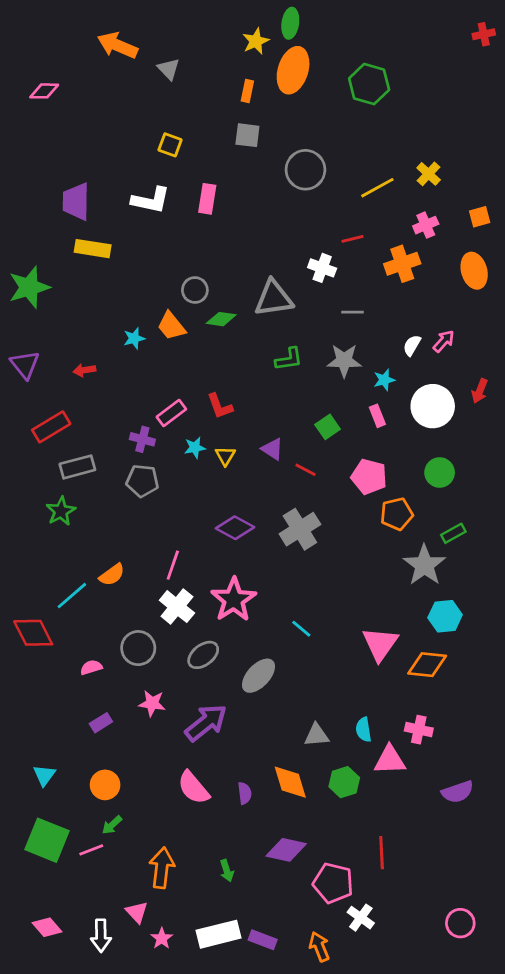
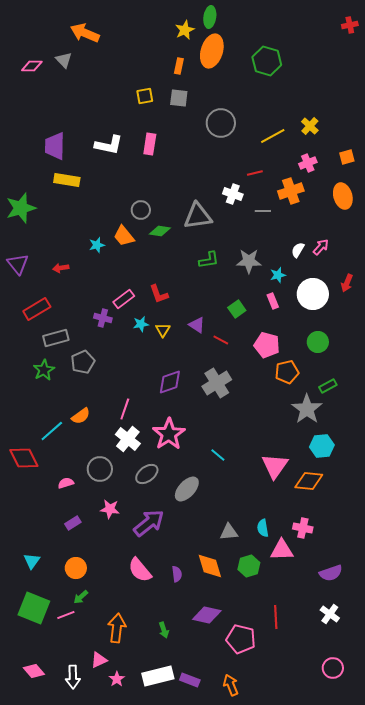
gray triangle: (169, 69) -> (64, 60), moved
yellow square: (170, 145) -> (145, 96), moved, turned -30
gray line: (352, 312) -> (263, 211), moved
gray pentagon: (142, 481) -> (83, 362), moved, turned -30
purple diamond: (235, 528) -> (170, 382), turned -48
pink triangle: (137, 912) -> (99, 660), turned 48
white cross: (361, 918) -> (330, 614), moved

